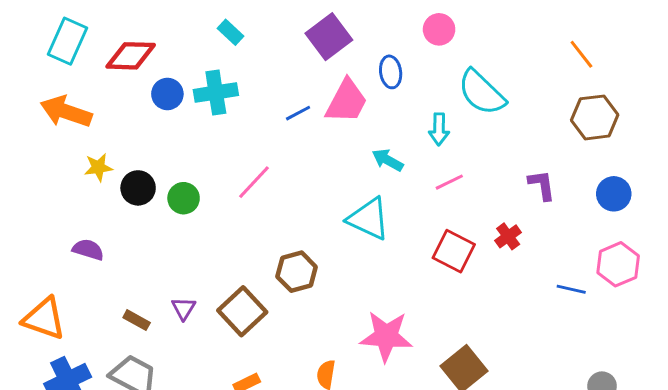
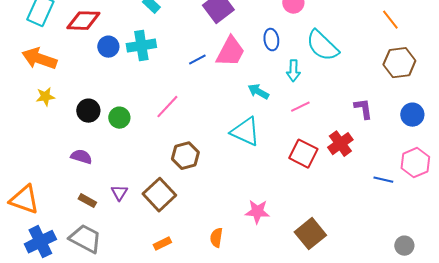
blue ellipse: (391, 72) -> (271, 40), moved
yellow star: (98, 167) -> (45, 97), moved
red cross: (508, 236) -> (340, 144), size x1.4
purple semicircle: (88, 250) -> (81, 157), moved
brown hexagon: (297, 272) -> (185, 156), moved
pink star: (386, 336) -> (257, 212), size x0.7

